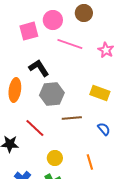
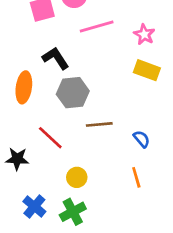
pink line: (70, 44) -> (97, 26), turned -35
yellow rectangle: (100, 93) -> (147, 70), moved
orange line: (90, 162) -> (136, 177), moved

